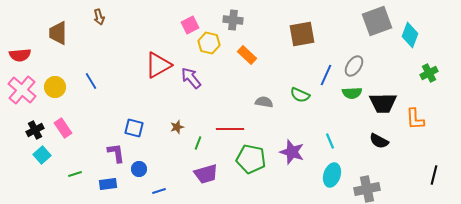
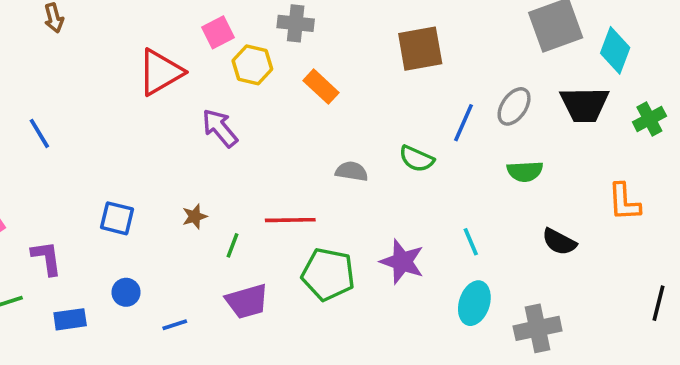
red triangle: (158, 65) -> (160, 72), moved
green semicircle: (352, 93) -> (525, 171), moved
black trapezoid: (383, 103) -> (584, 105), moved
purple L-shape: (116, 153) -> (47, 258), moved
blue line: (159, 191) -> (175, 325), moved

